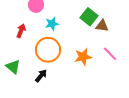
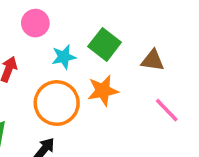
green square: (89, 17) -> (105, 44), moved
orange star: (83, 57) -> (103, 91), moved

